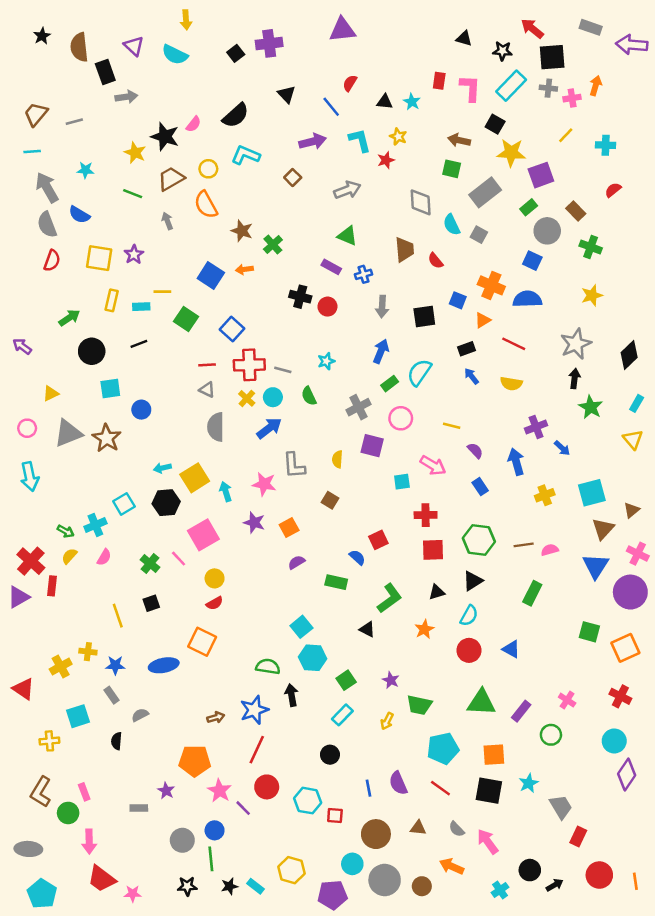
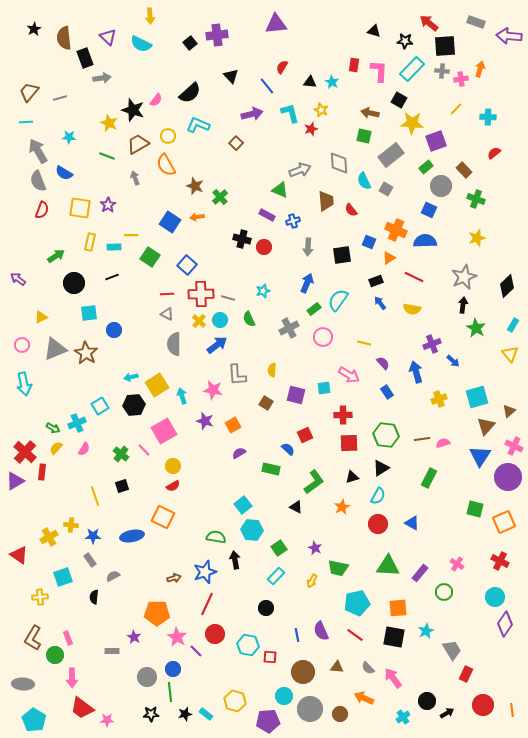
gray arrow: (347, 190) -> (300, 170), moved
purple square: (372, 446) -> (296, 395), moved

